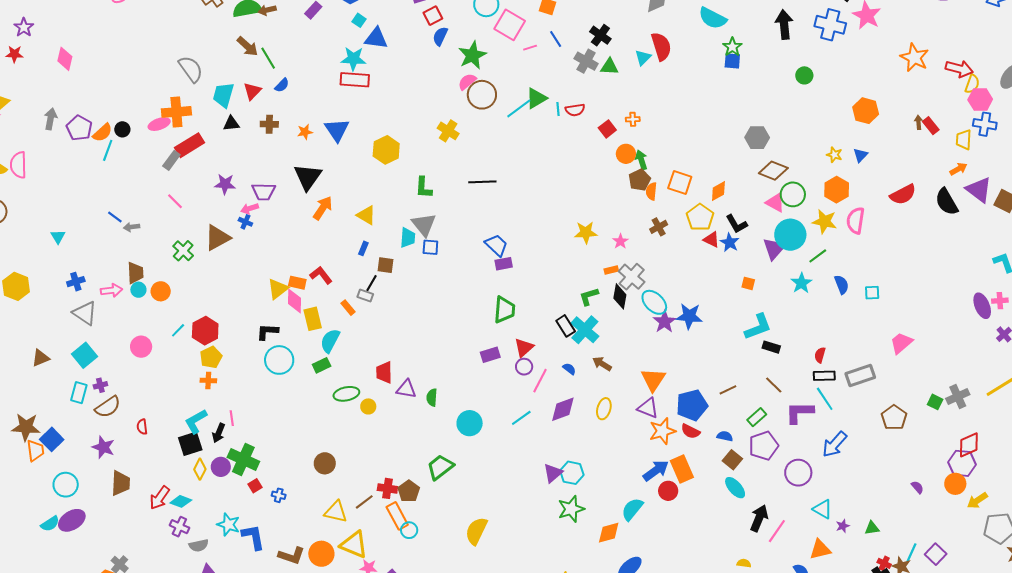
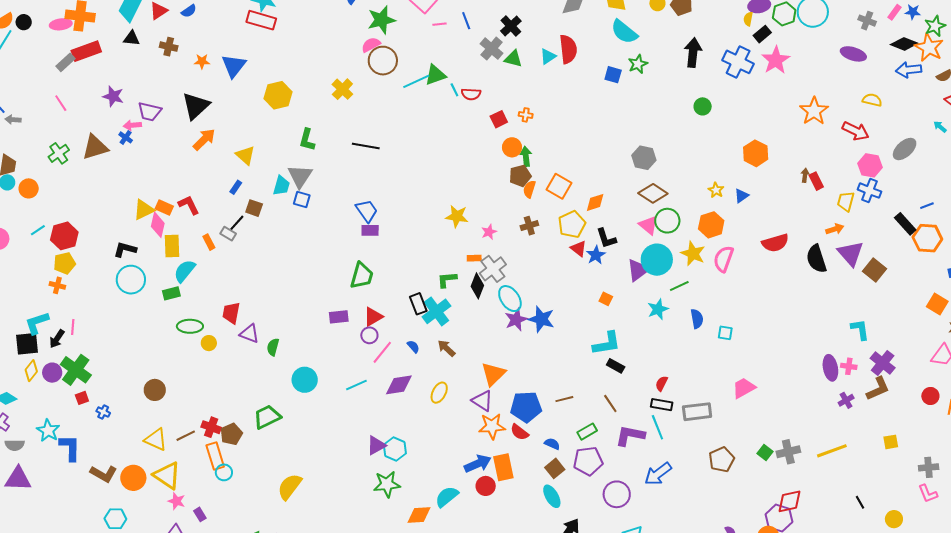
blue square: (732, 61) -> (613, 75), moved
yellow semicircle: (972, 84) -> (872, 100), moved, turned -108
cyan line: (558, 109) -> (454, 90), turned -32

